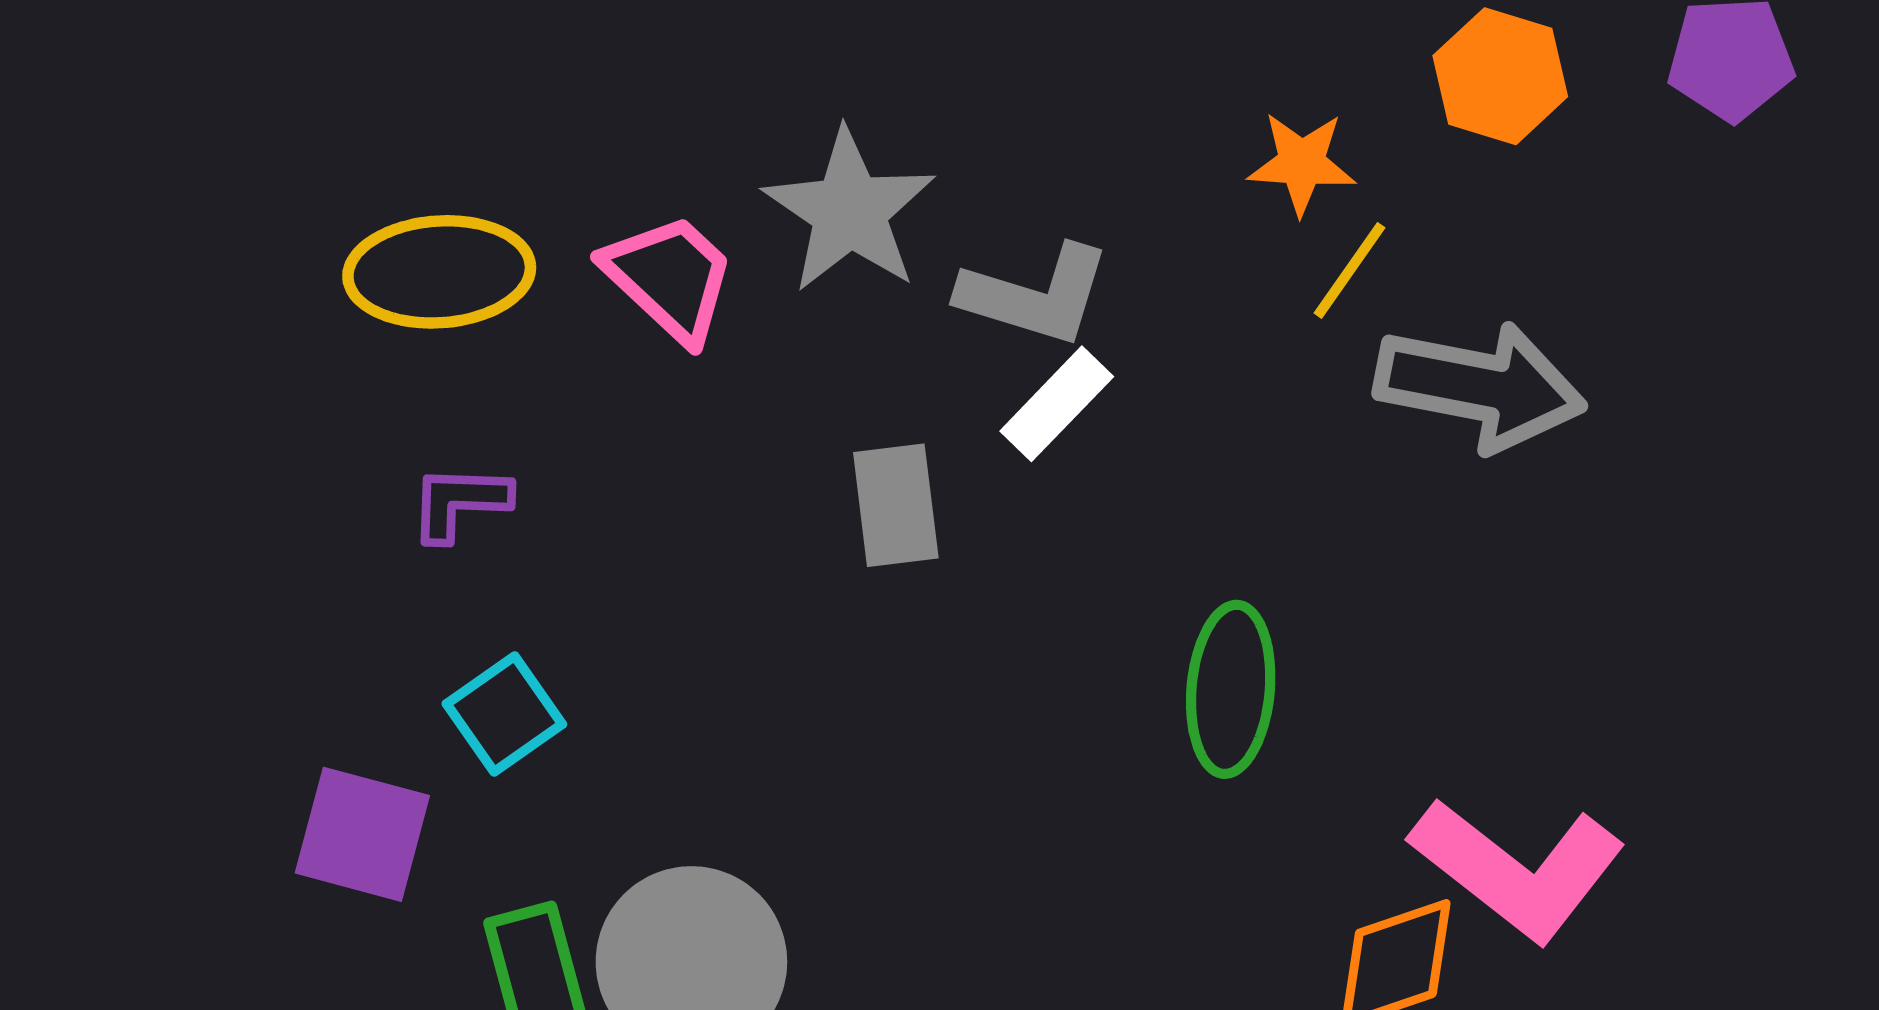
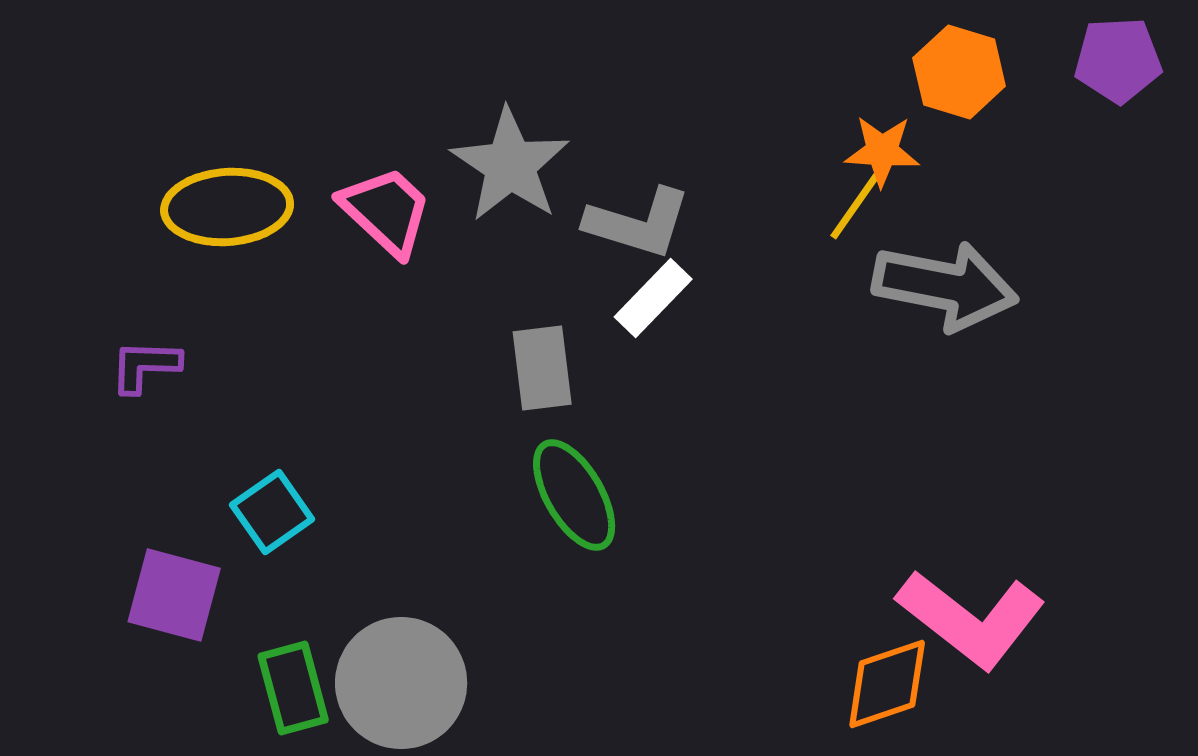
orange star: (1302, 163) -> (882, 151), moved
purple L-shape: (459, 502) -> (145, 366), moved
green ellipse: (1231, 689) -> (574, 495), moved, turned -35

